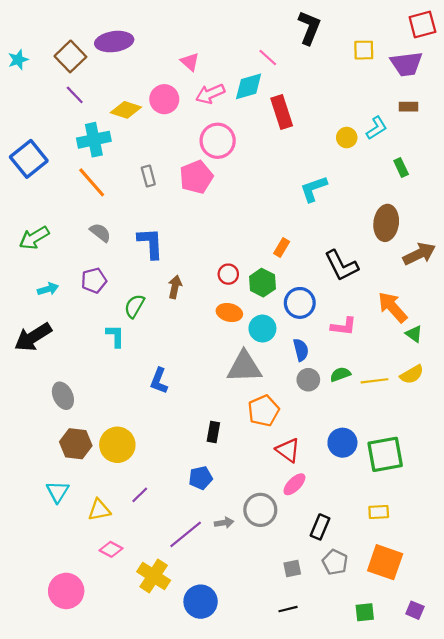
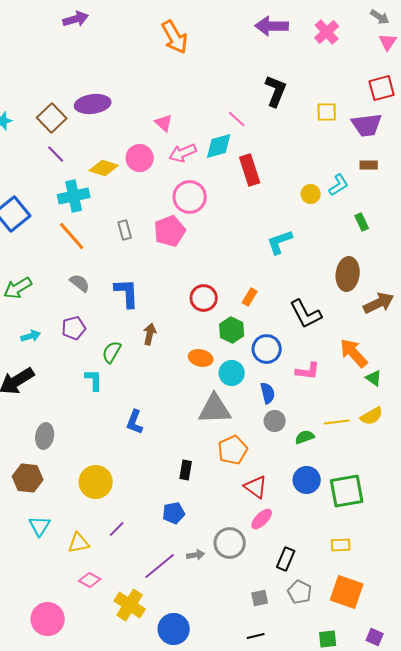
red circle: (228, 274) -> (204, 298), moved, size x1.4
green semicircle: (340, 374) -> (305, 437), moved
gray ellipse: (63, 396) -> (45, 436), turned 35
brown hexagon: (76, 444) -> (28, 478), moved

